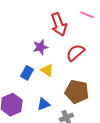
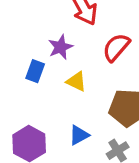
blue rectangle: (27, 73) -> (35, 71), moved

